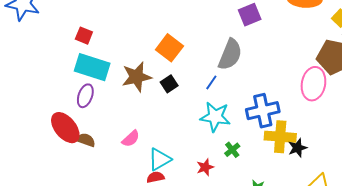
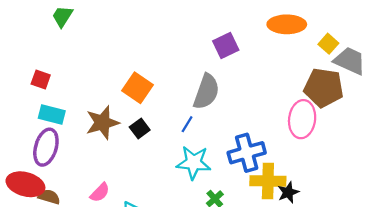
cyan rectangle: (92, 67) -> (52, 114), size x0.7
purple ellipse: (85, 96) -> (46, 147), size x1.4
red ellipse: (65, 128) -> (25, 184), turned -32

